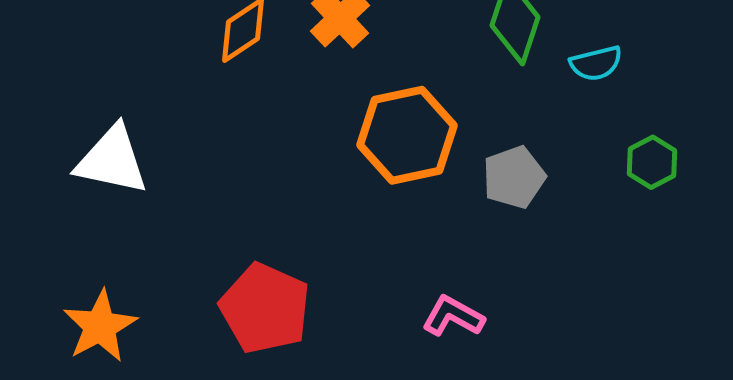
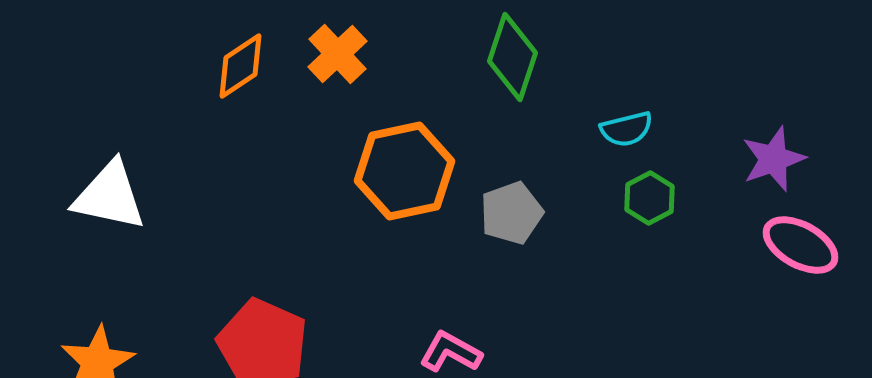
cyan semicircle: (596, 63) -> (626, 129), moved

